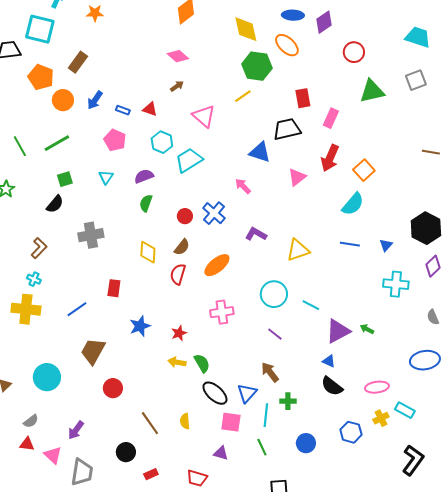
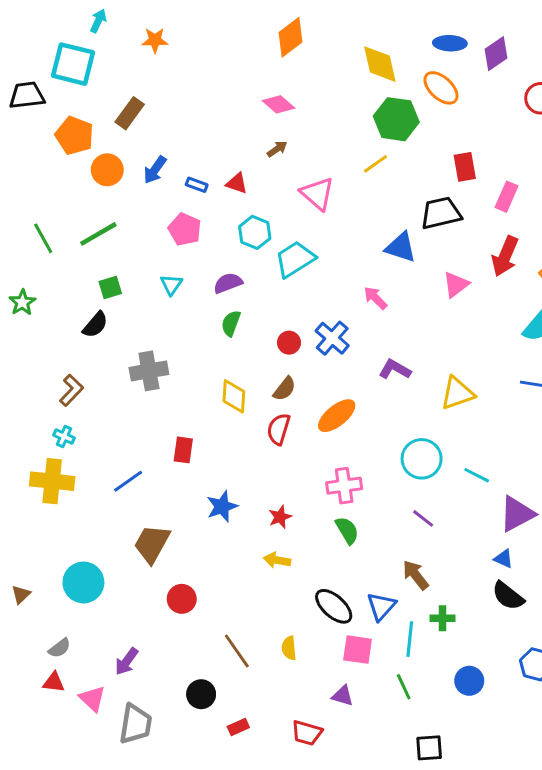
green semicircle: (202, 363) -> (347, 530), moved

